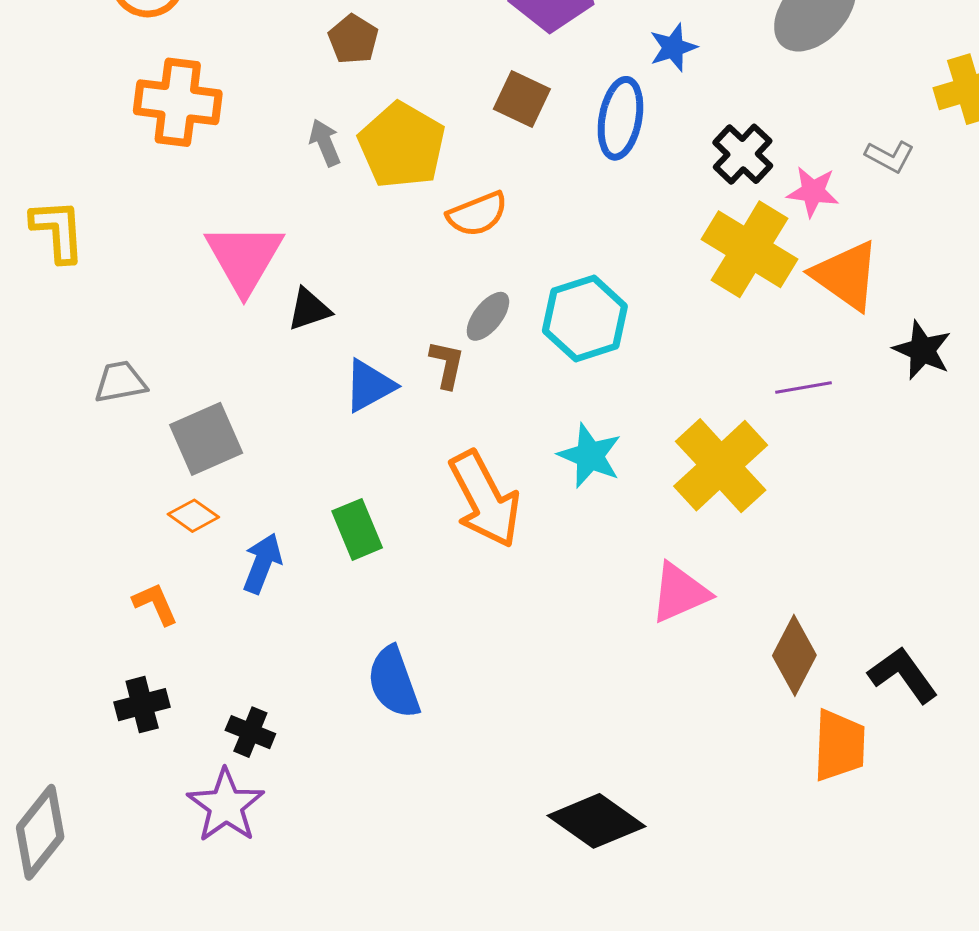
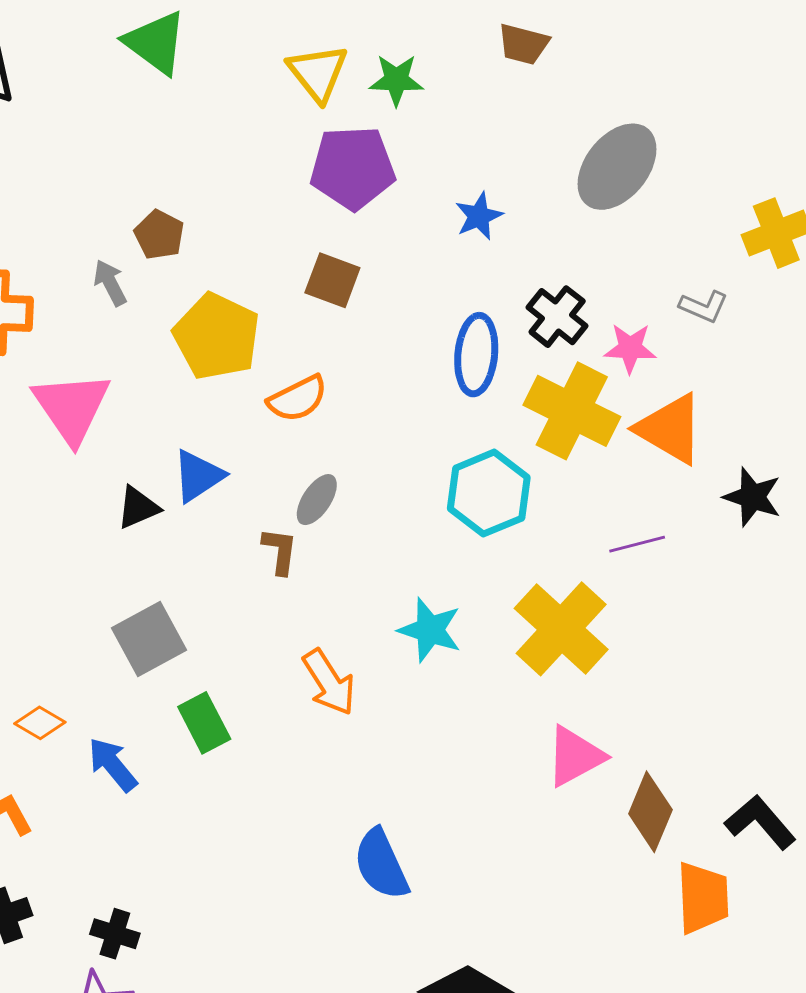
blue ellipse: (620, 118) -> (476, 355), moved
gray arrow: (325, 143) -> (110, 283), moved
pink triangle: (244, 258) -> (72, 407), moved
cyan hexagon: (585, 319) -> (489, 493), moved
blue triangle: (369, 386) -> (198, 476), moved
gray square: (206, 439) -> (149, 639), moved
orange arrow: (485, 499) -> (329, 682), size x0.7
blue arrow: (262, 563) -> (113, 765), turned -56
pink triangle: (680, 593) -> (575, 756), moved
blue semicircle: (394, 682) -> (381, 864), moved

